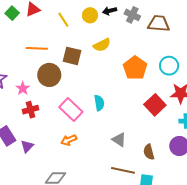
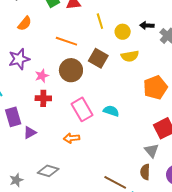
yellow circle: (90, 15) -> (123, 32), moved
cyan semicircle: (99, 103) -> (111, 111), turned -77
gray triangle: (119, 140) -> (152, 151), moved

